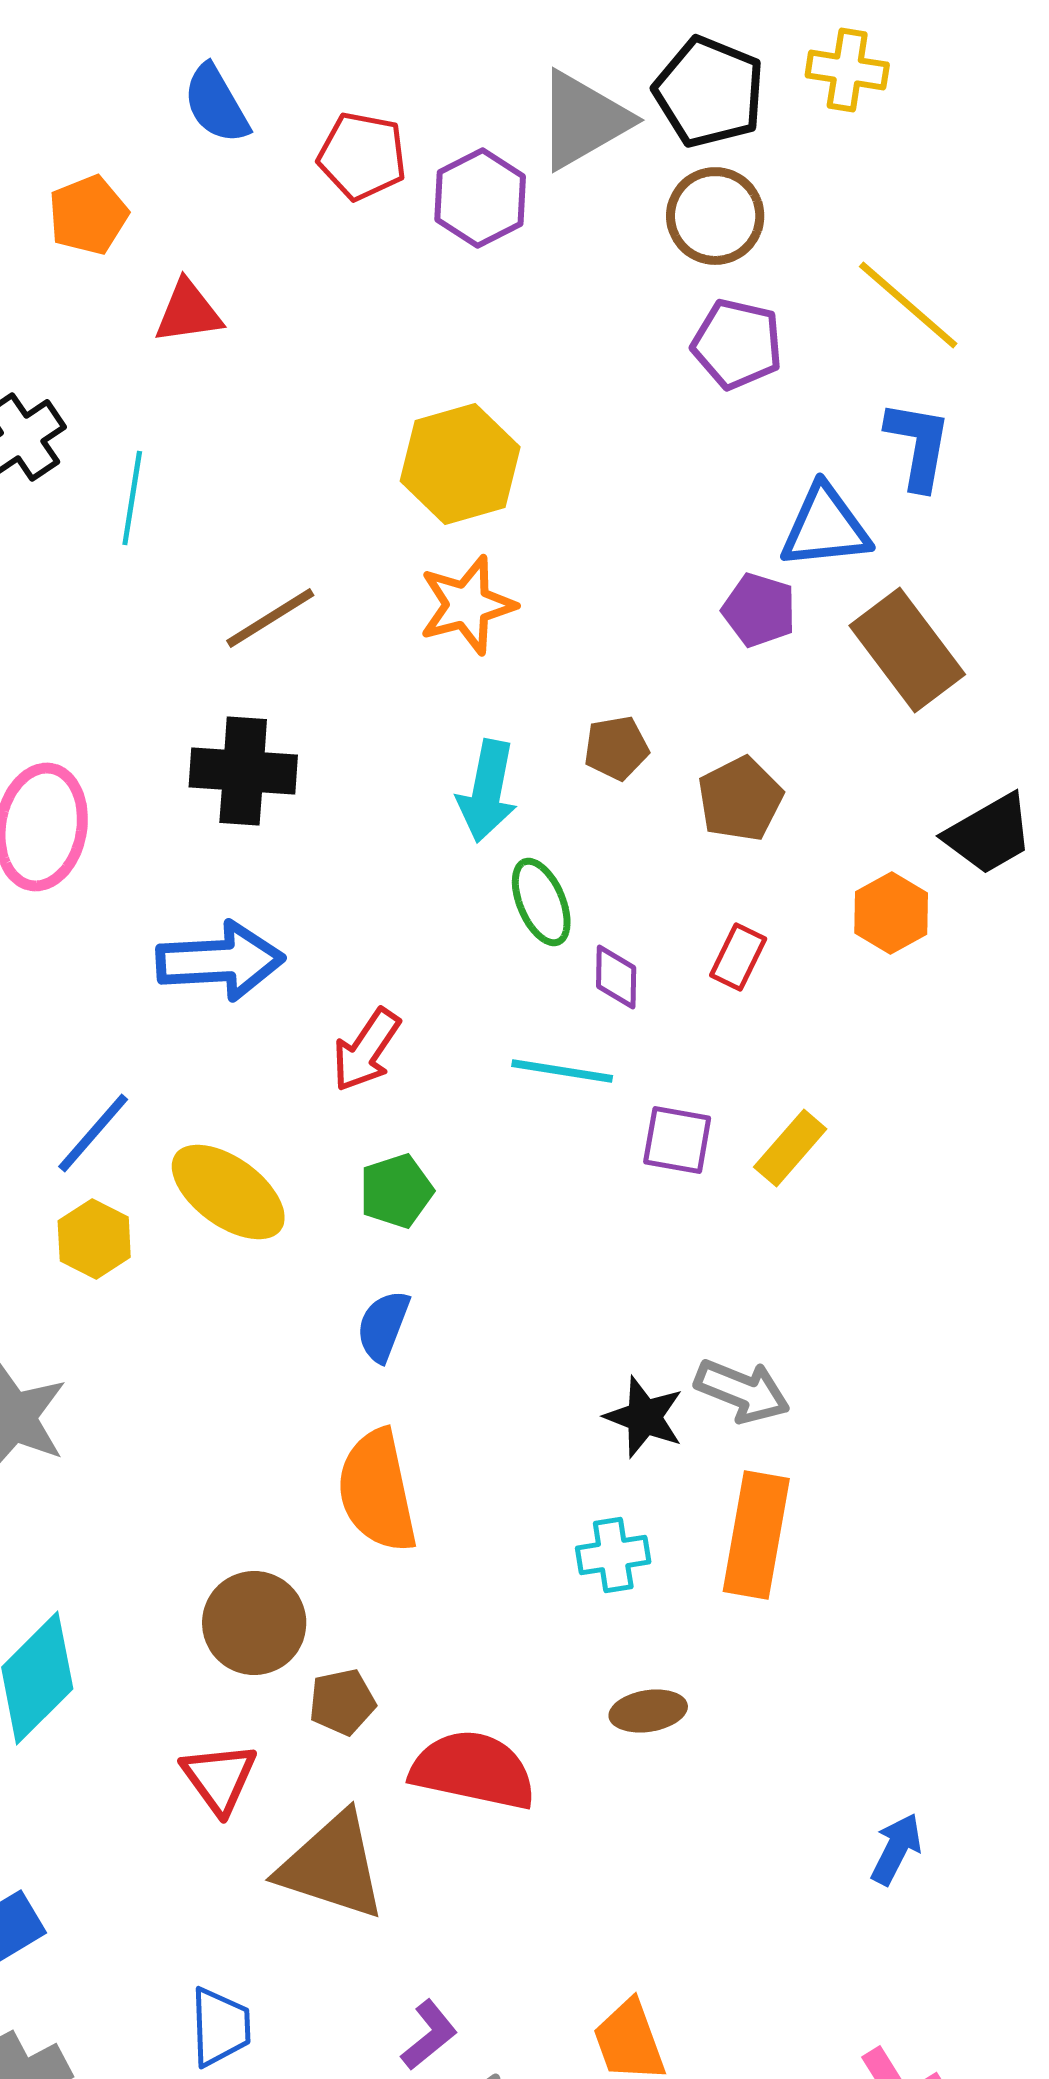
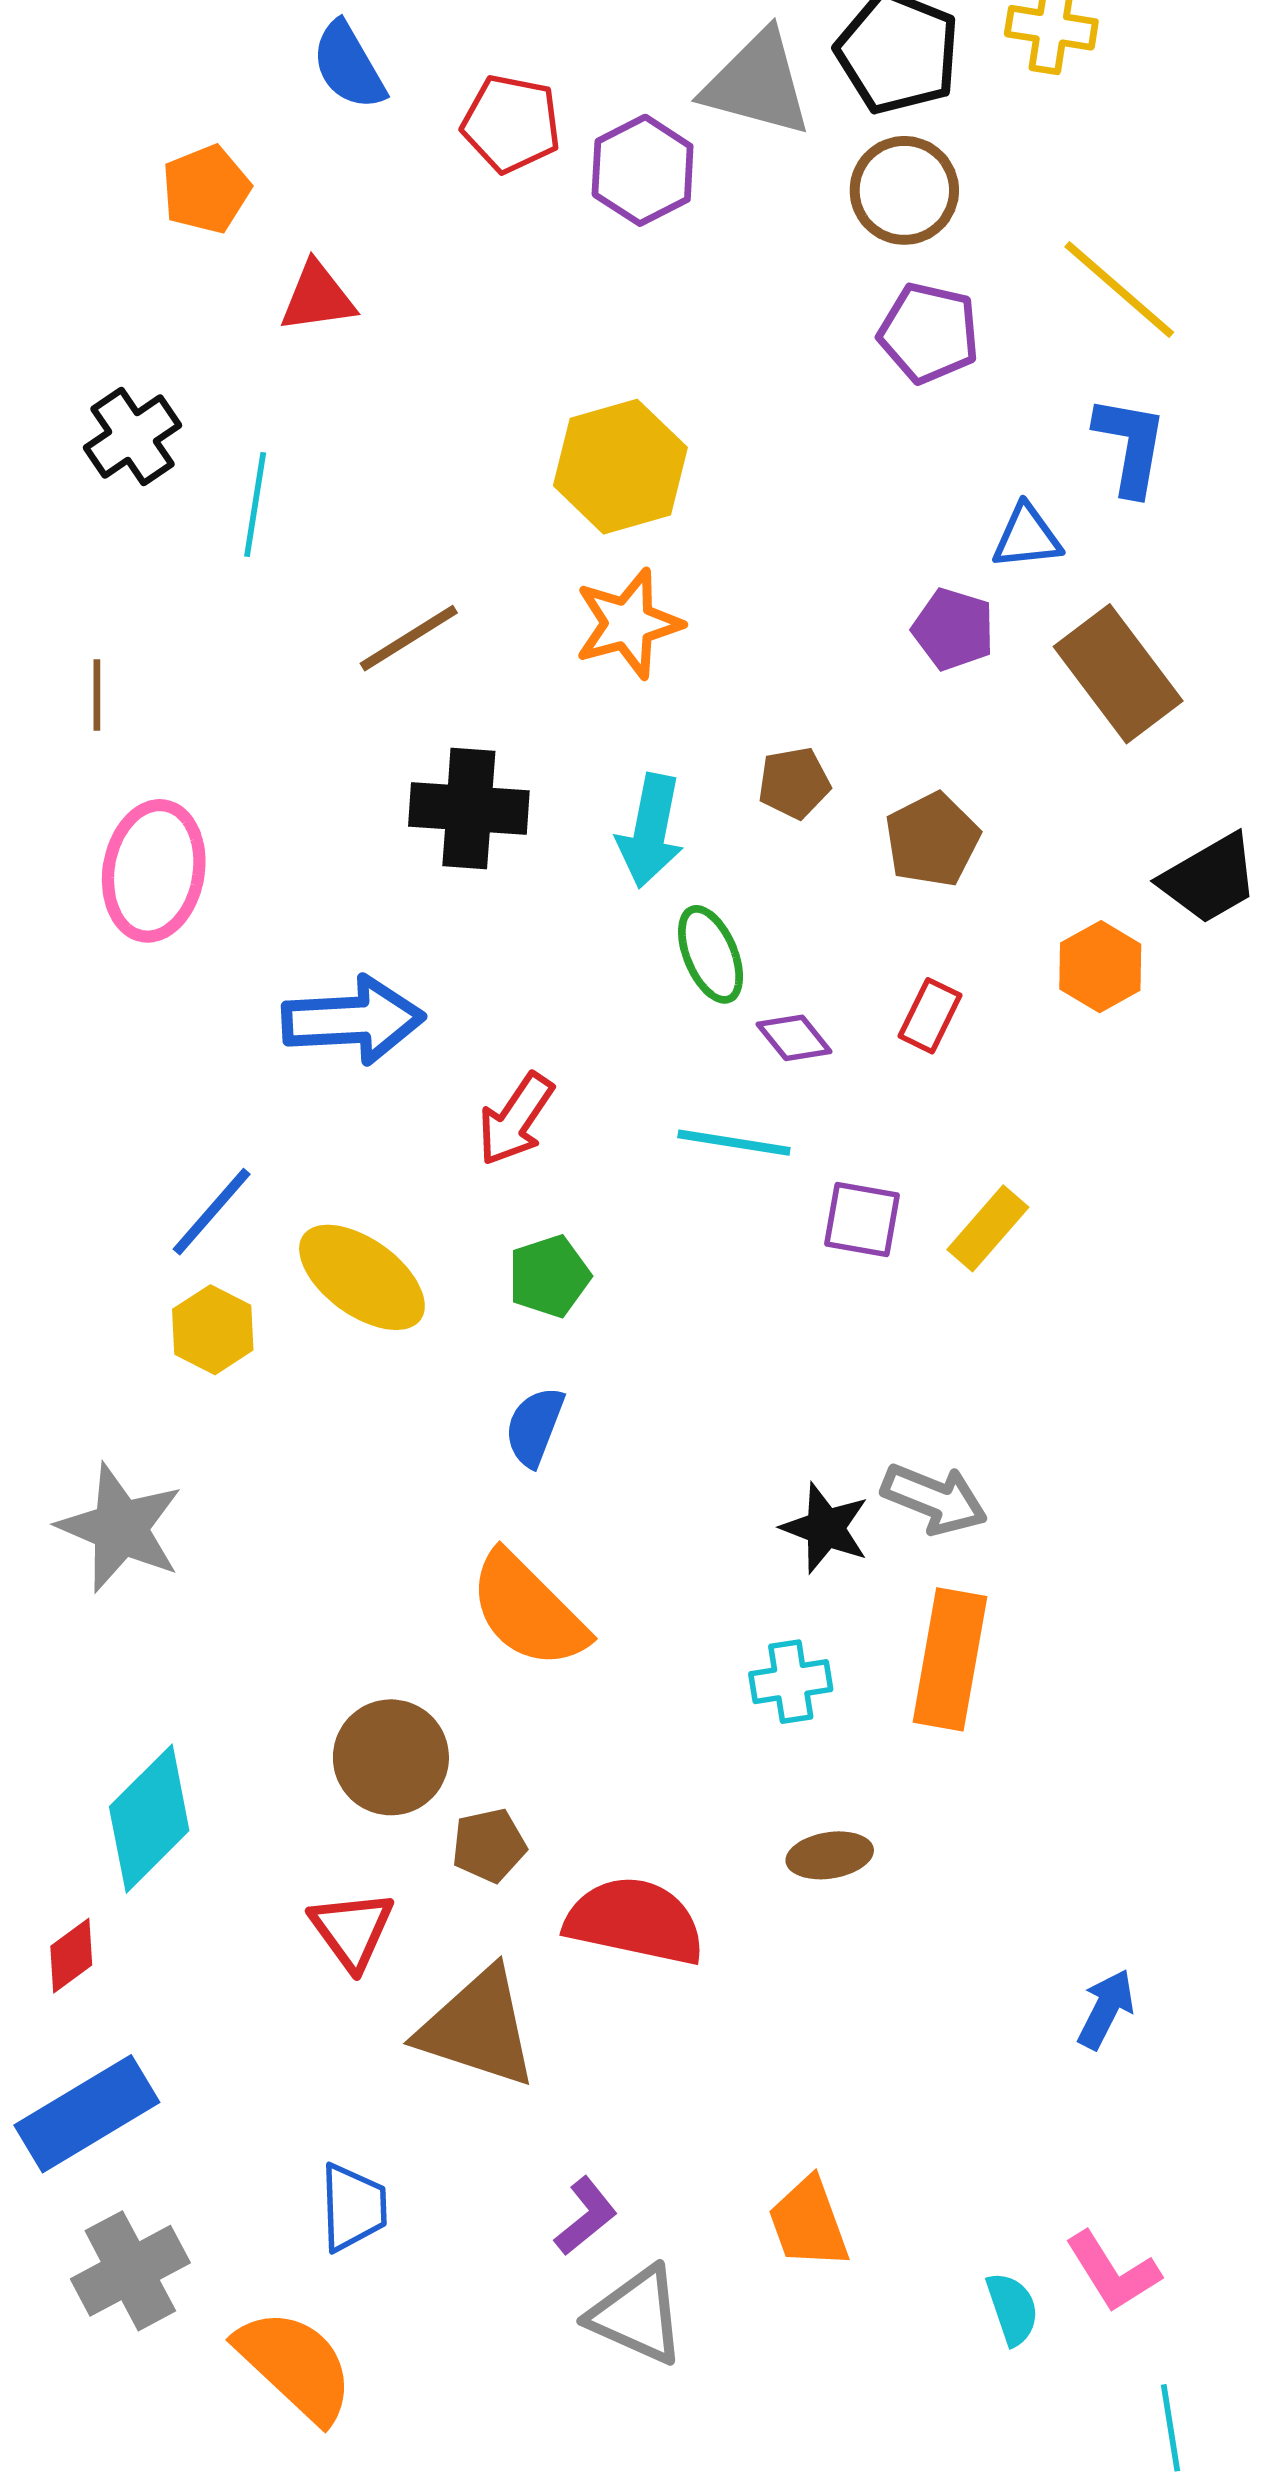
gray triangle: (583, 120) -> (757, 83), turned 45
blue triangle: (825, 527) -> (1027, 537), size x0.7
black cross: (243, 771) -> (469, 808), moved
purple diamond: (616, 977) -> (794, 1038), turned -40
orange semicircle: (377, 1491) -> (528, 1610), turned -33

